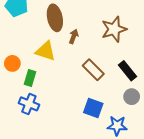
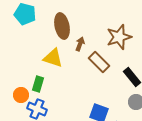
orange circle: (12, 63) -> (21, 95), moved
brown rectangle: (93, 70) -> (99, 62), moved

